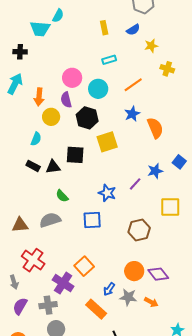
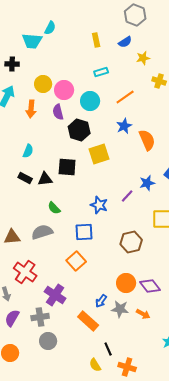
yellow circle: (51, 117) -> (43, 84), moved
orange square: (84, 266) -> (76, 261), moved

